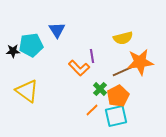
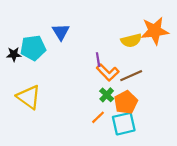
orange star: (140, 62) -> (155, 31), moved
orange L-shape: (79, 68) -> (108, 72), moved

